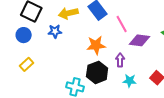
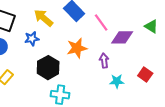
yellow arrow: (68, 13) -> (44, 18), turned 60
black hexagon: (97, 72) -> (48, 68), moved

